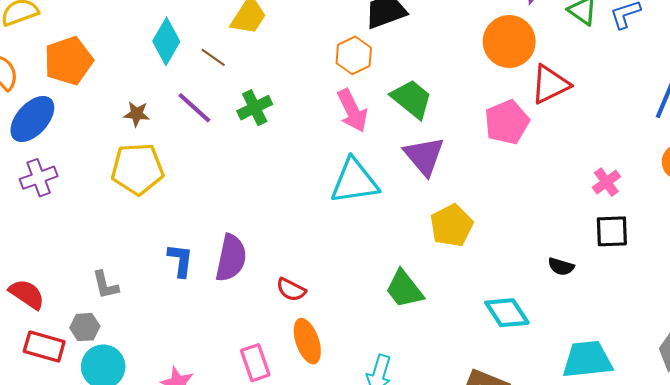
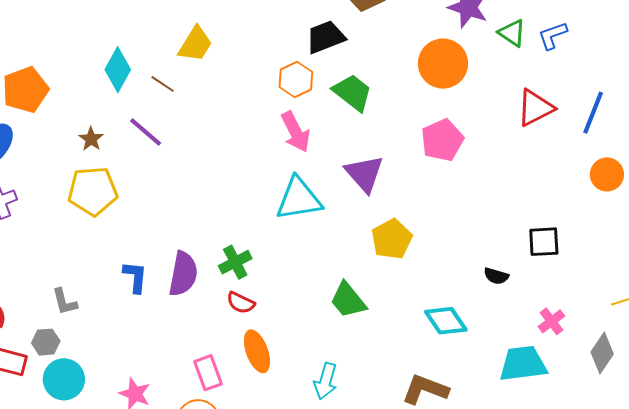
red triangle: (550, 84) -> (535, 108), moved
green trapezoid: (412, 99) -> (353, 92), moved
green cross: (255, 108) -> (235, 262), moved
brown star: (137, 114) -> (91, 139), turned 30
pink cross: (606, 182) -> (551, 321), moved

